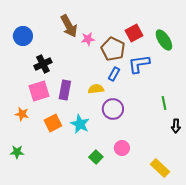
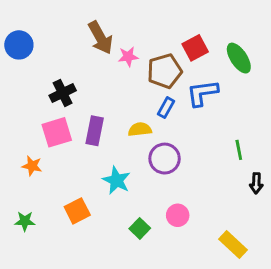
blue circle: (23, 36) -> (19, 45), moved
brown pentagon: (113, 49) -> (165, 71), turned 30
orange square: (53, 123) -> (77, 211), moved

